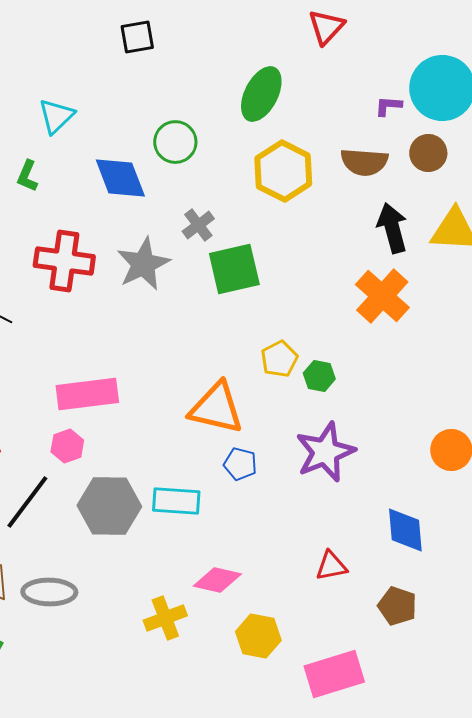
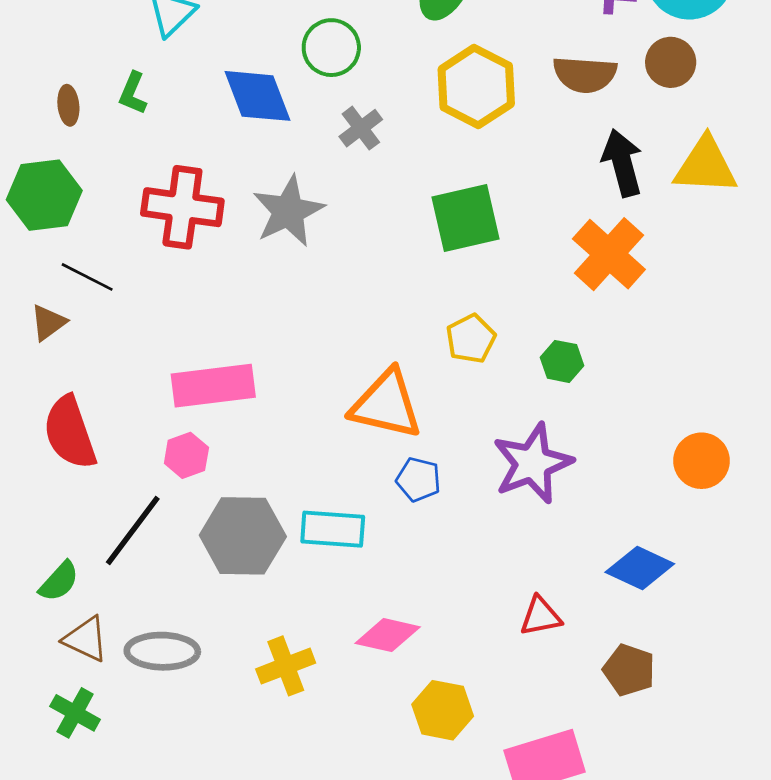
gray cross: (198, 225) -> (361, 128), moved
green square: (234, 269) -> (465, 218), moved
green hexagon: (319, 376) -> (562, 361), moved
blue diamond: (405, 530) -> (640, 568), turned -60
yellow cross: (165, 618) -> (286, 666), moved

